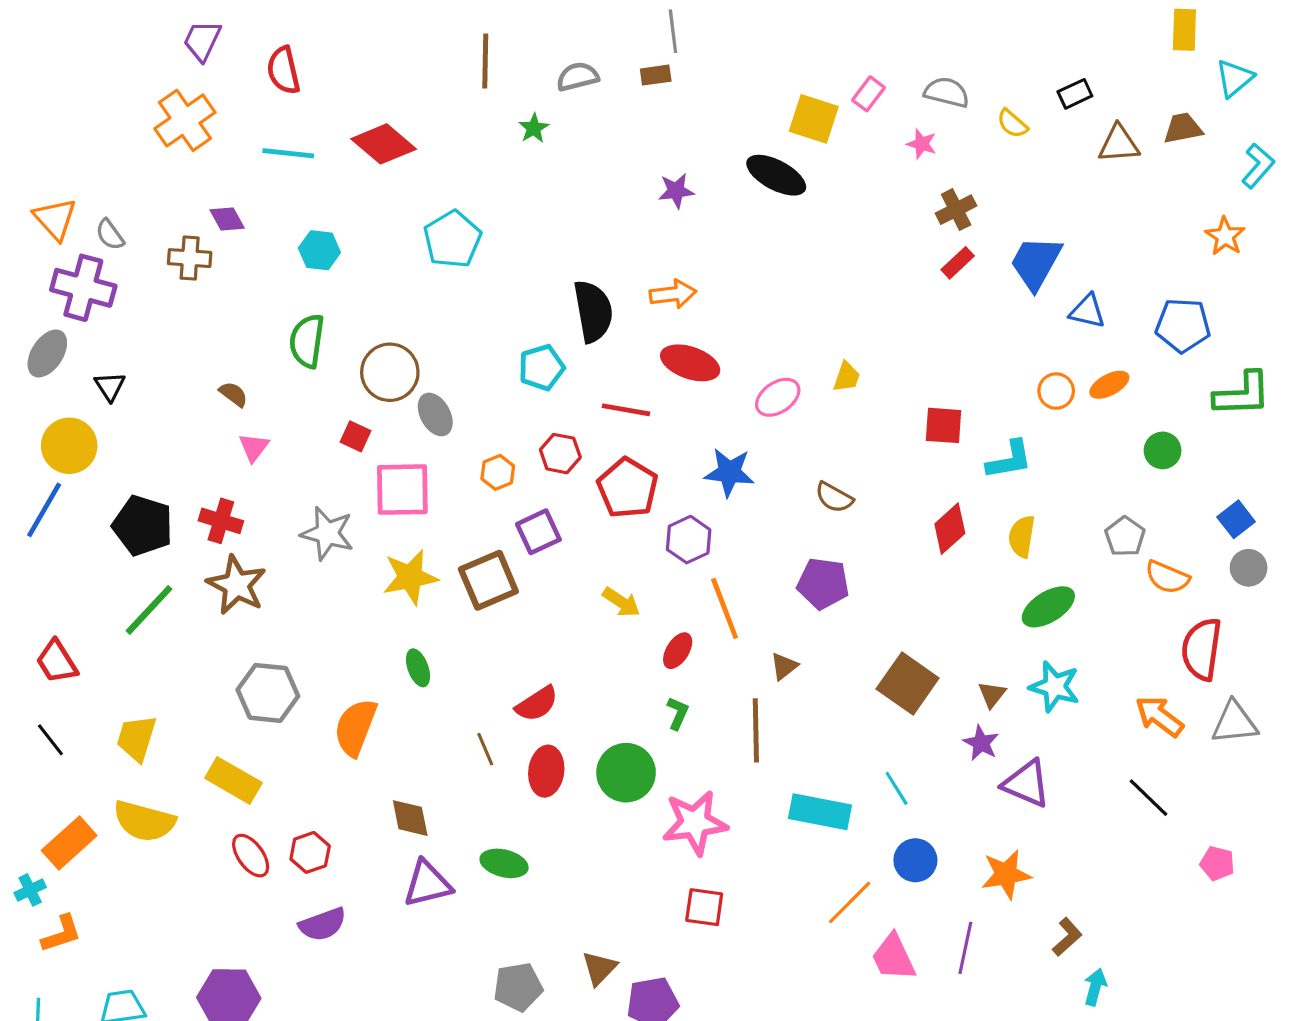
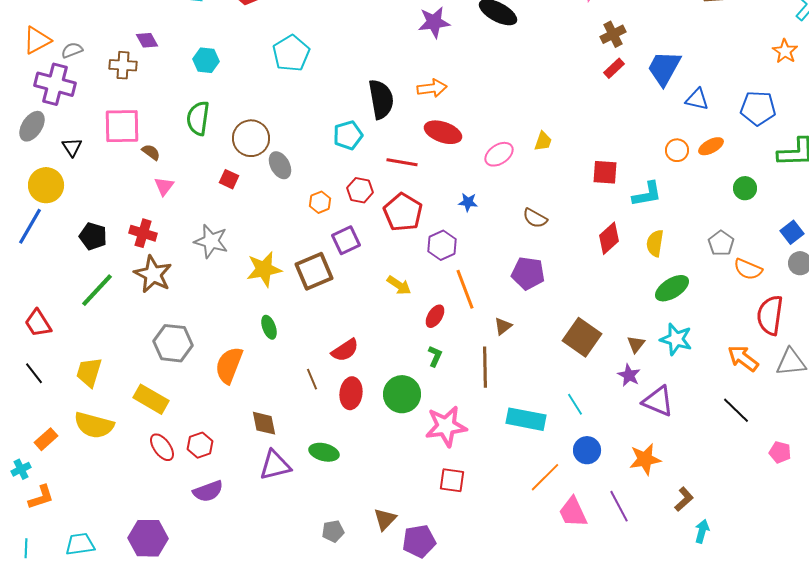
purple star: (676, 191) -> (434, 22), size x1.4
orange triangle: (55, 219) -> (37, 40), turned 44
gray semicircle: (110, 235) -> (72, 50), turned 105
blue star: (729, 472) -> (468, 202), size x0.6
pink square: (402, 490) -> (122, 126), moved
black pentagon: (143, 526) -> (93, 236), size x0.7
orange rectangle: (69, 843) -> (46, 439), size x0.7
purple line: (965, 948) -> (619, 506), turned -40
gray pentagon: (518, 987) -> (333, 531), size x0.7

